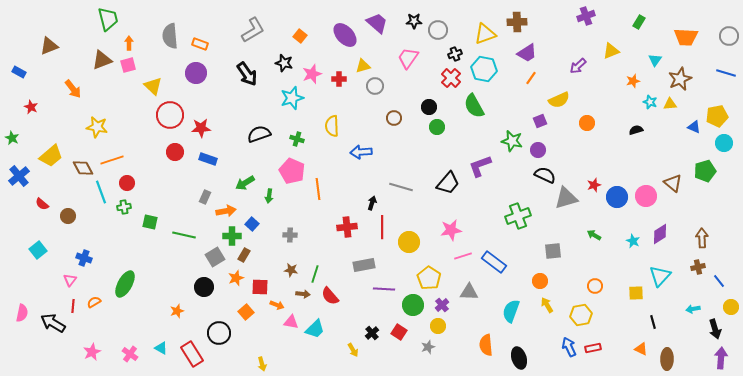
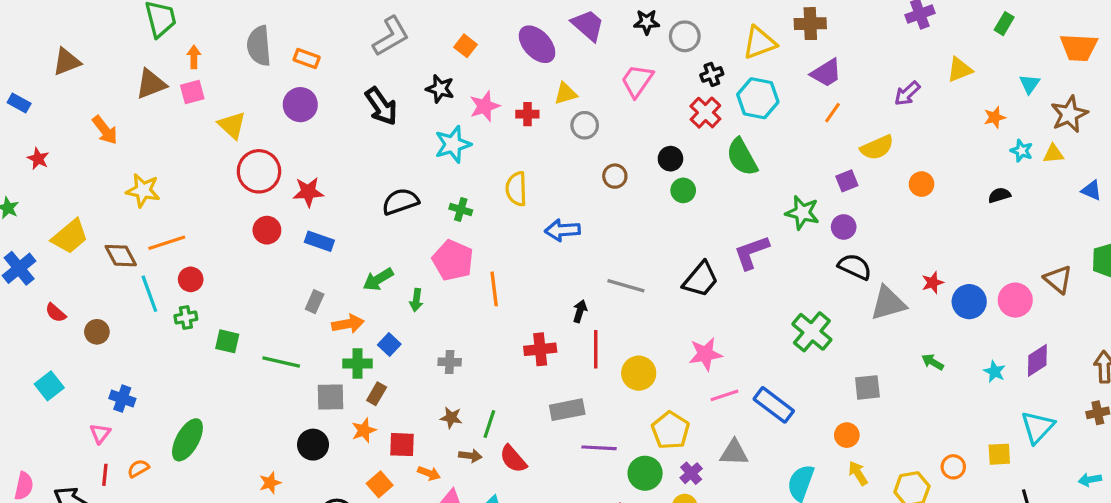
green cross: (518, 216) -> (812, 332), turned -30
gray square: (215, 257) -> (330, 397), turned 30
orange circle: (595, 286) -> (953, 467), moved

